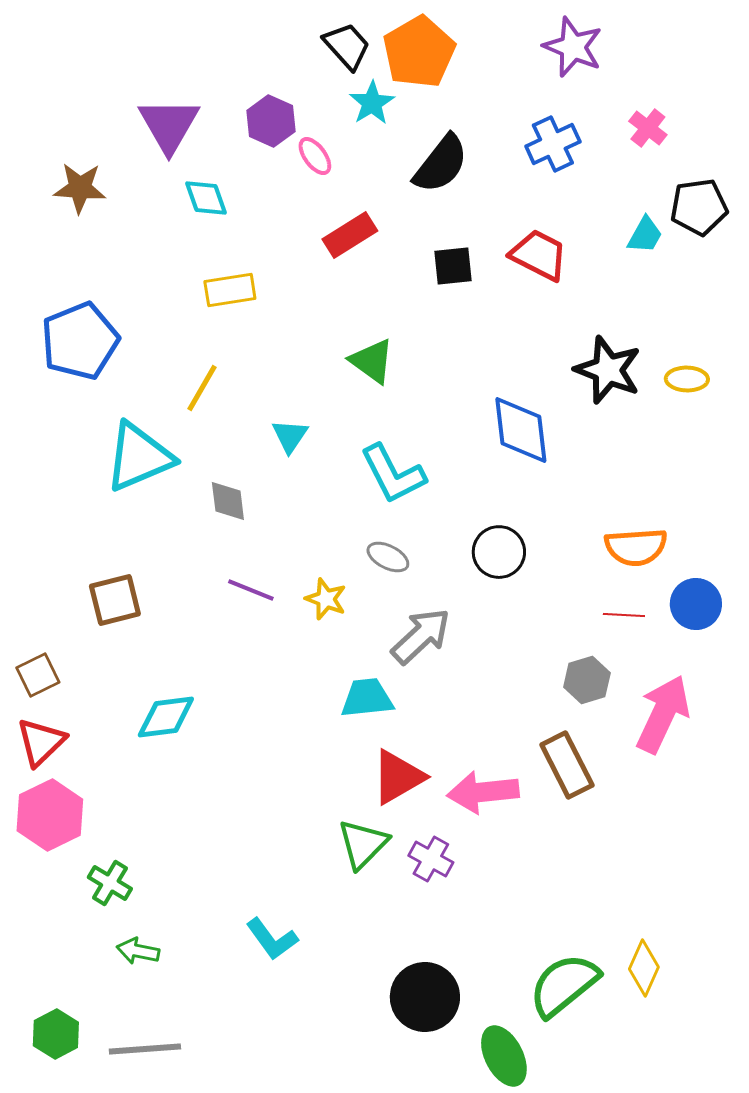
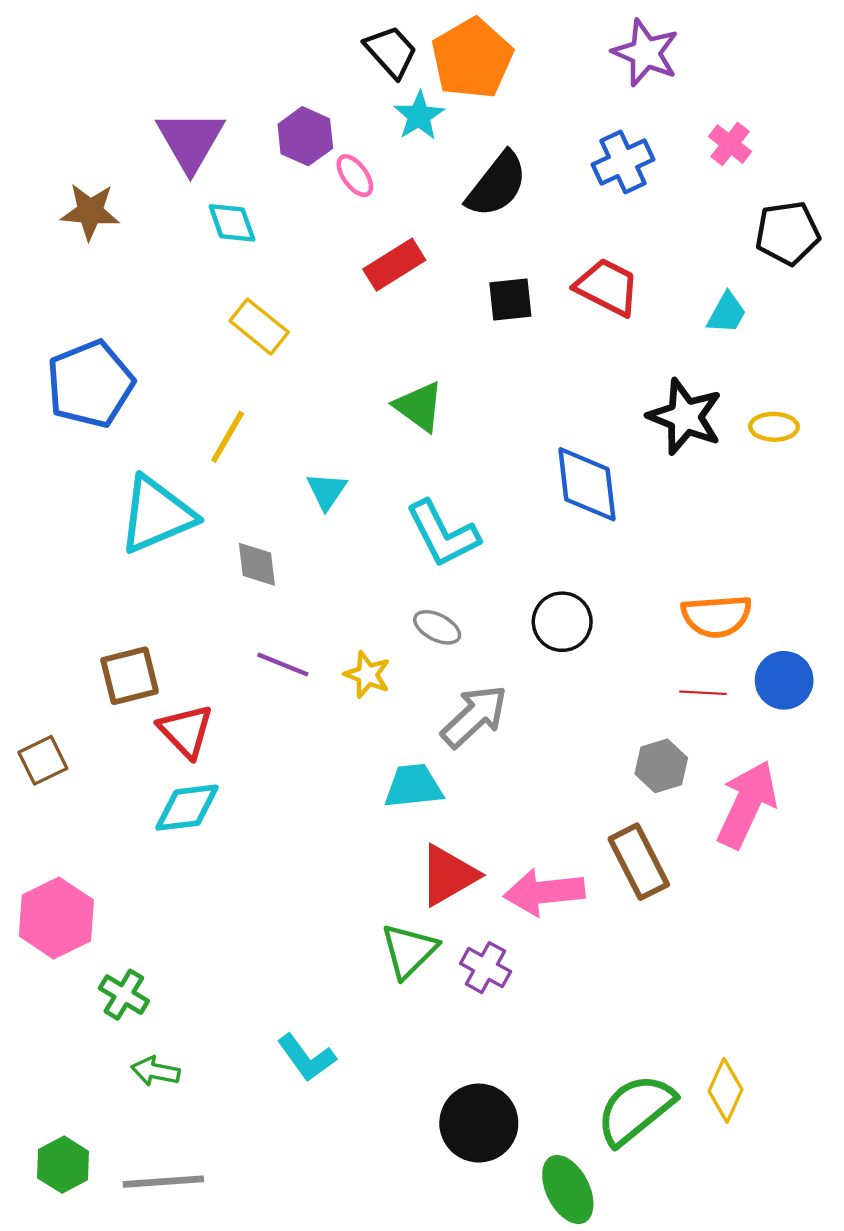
cyan trapezoid: (645, 235) -> (727, 313), moved
yellow rectangle: (230, 290) -> (259, 327), turned 48
red triangle: (41, 742) -> (186, 731), moved, turned -30

